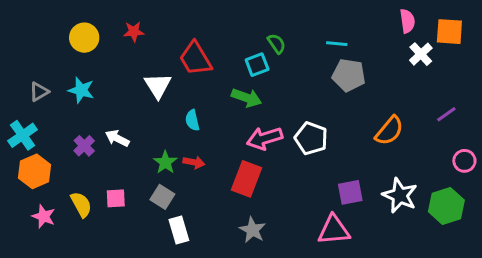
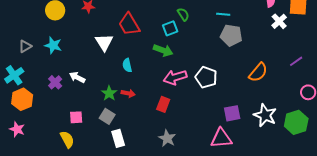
red rectangle: (247, 179) -> (163, 104), size x0.7
yellow semicircle: (81, 204) -> (67, 139), moved
pink star: (44, 216) -> (17, 129), moved

